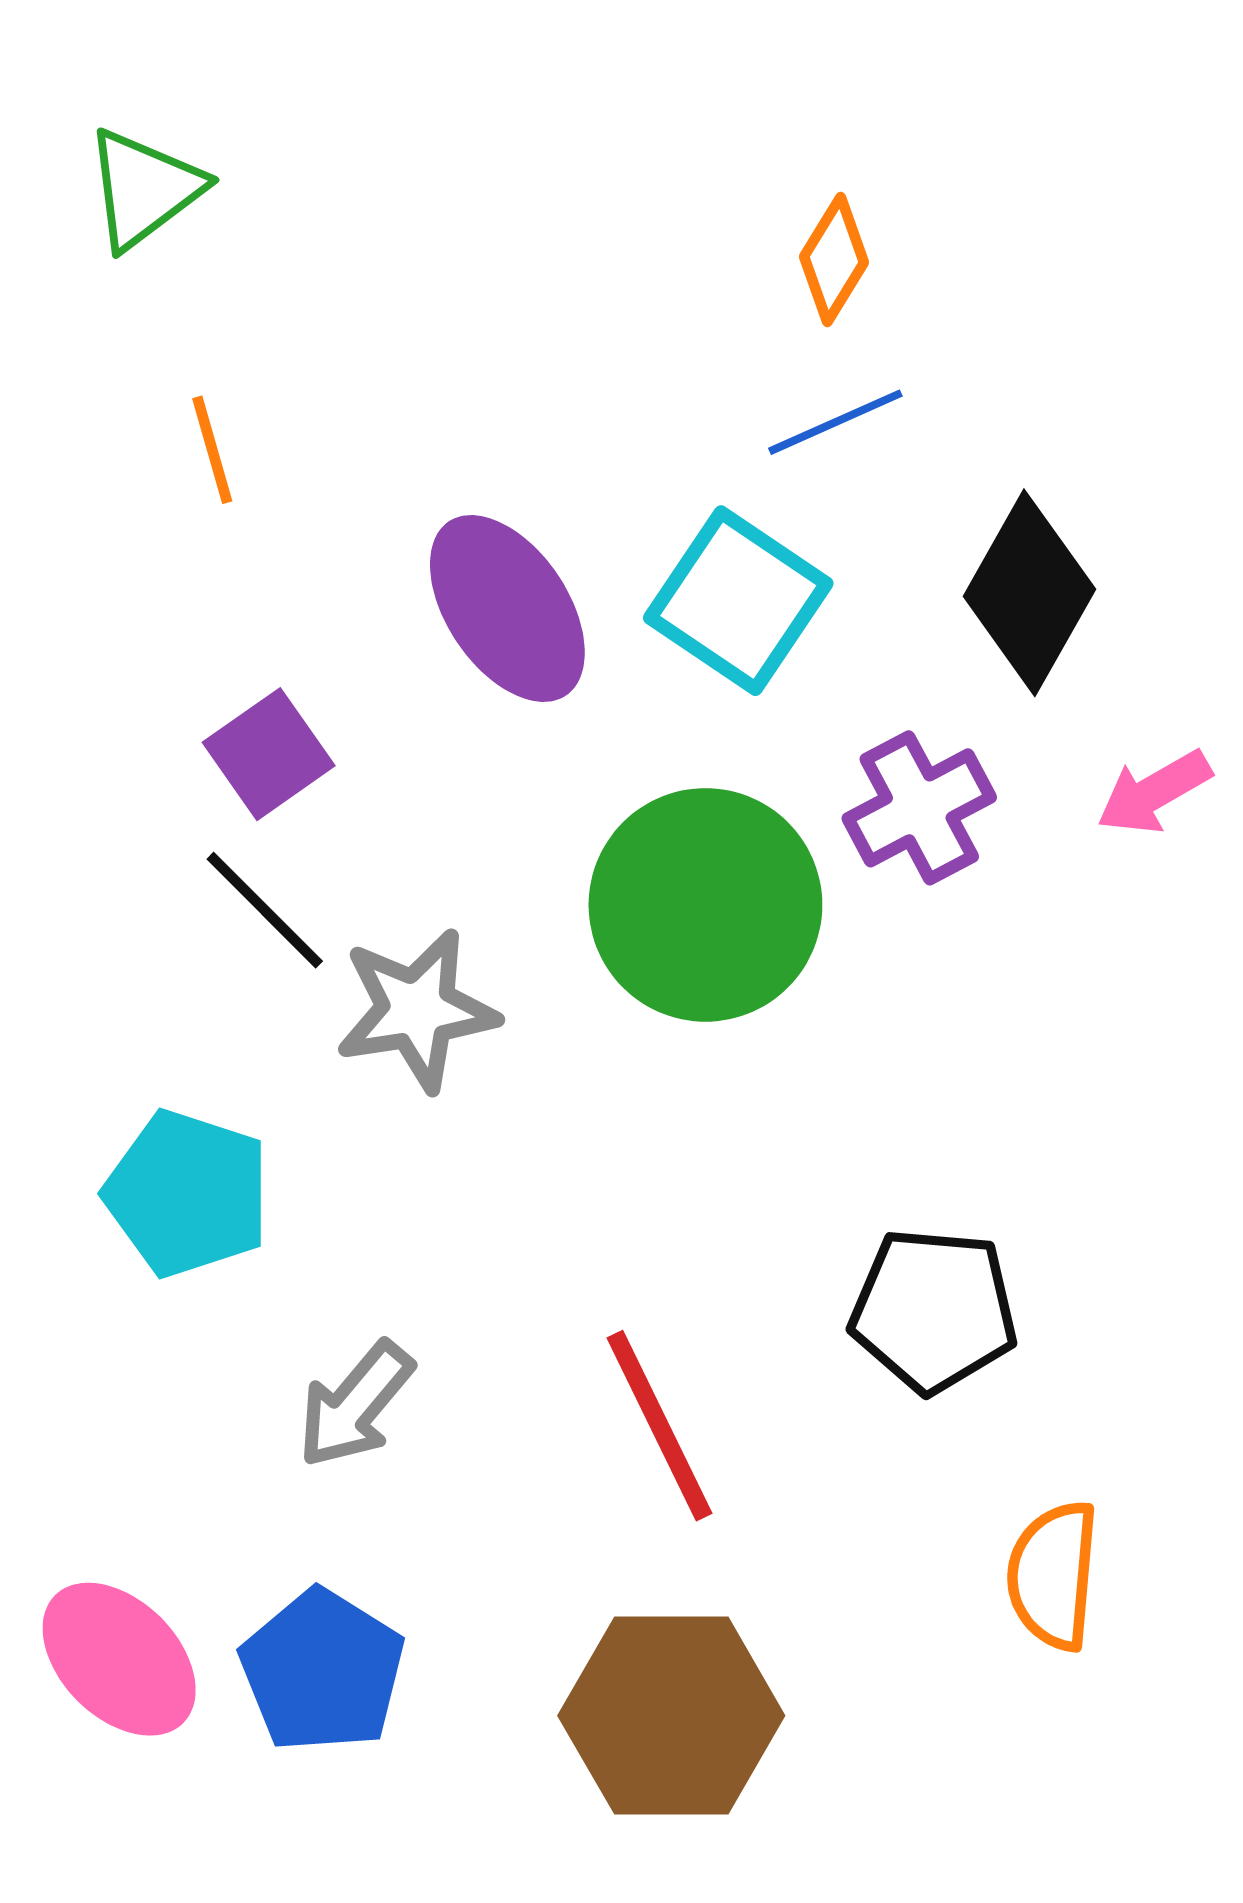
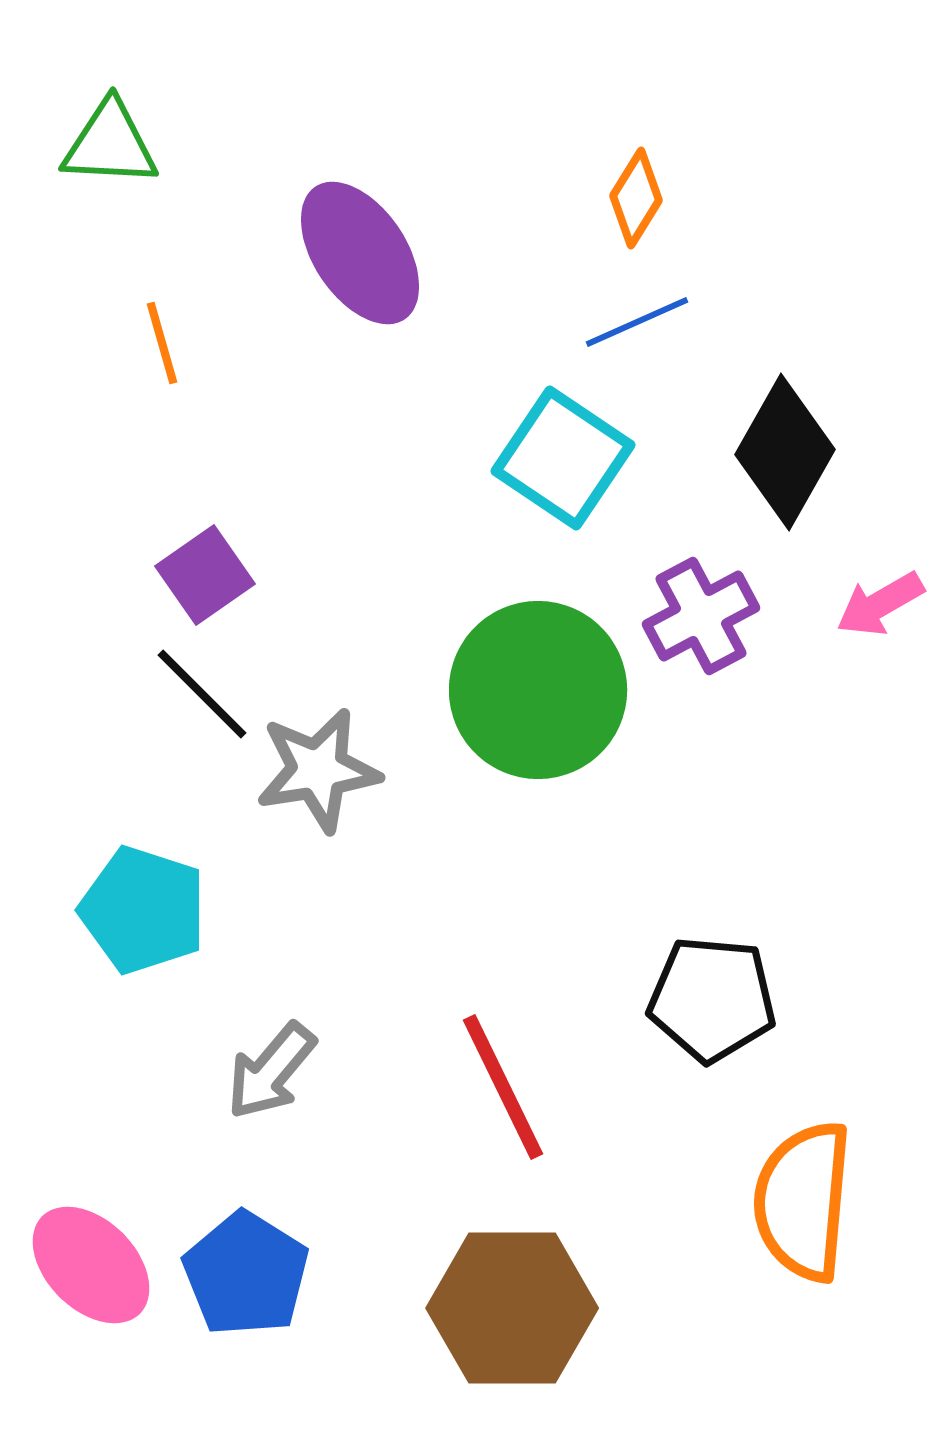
green triangle: (144, 189) -> (110, 144), turned 40
purple ellipse: (507, 608) -> (360, 253), moved
orange semicircle: (1053, 1575) -> (803, 1201), size x1.4

